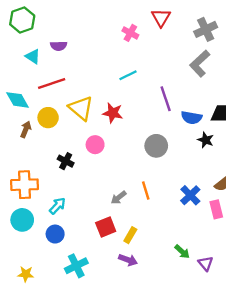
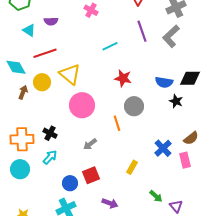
pink cross: (130, 33) -> (91, 10), moved
purple line: (166, 99) -> (142, 31), moved
red star: (113, 113) -> (123, 78), moved
pink circle: (95, 145) -> (82, 105), size x1.6
black cross: (66, 161) -> (50, 133), moved
orange line: (146, 191) -> (117, 123), moved
gray arrow: (119, 198) -> (90, 144), moved
blue circle: (55, 234) -> (70, 183), moved
yellow rectangle: (130, 235) -> (132, 167), moved

